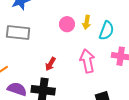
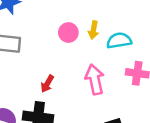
cyan semicircle: (106, 31) -> (119, 41), turned -120

